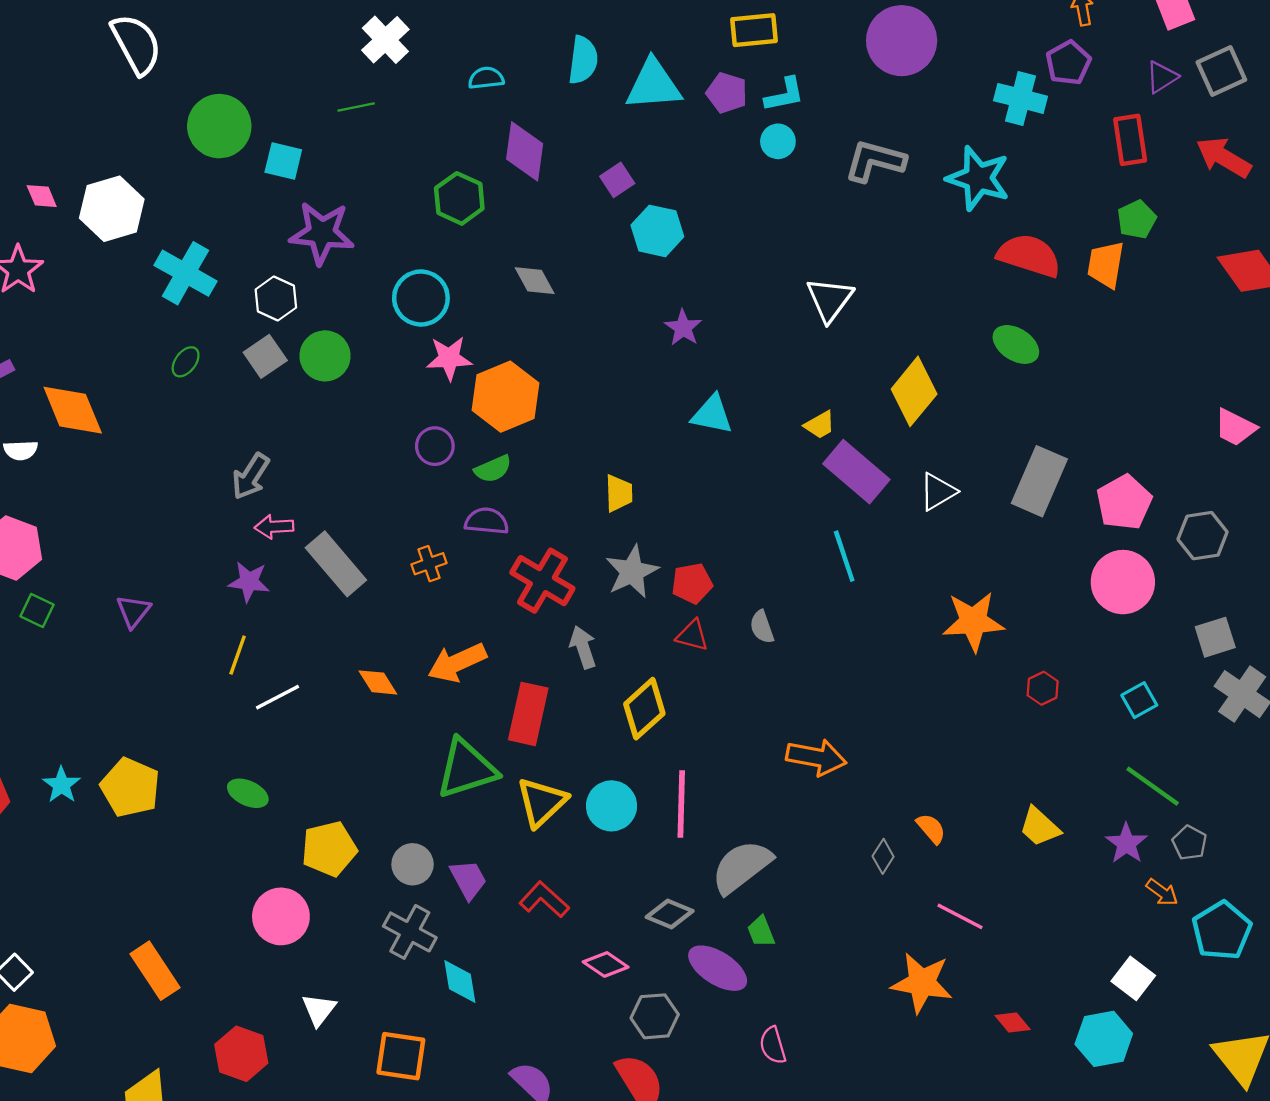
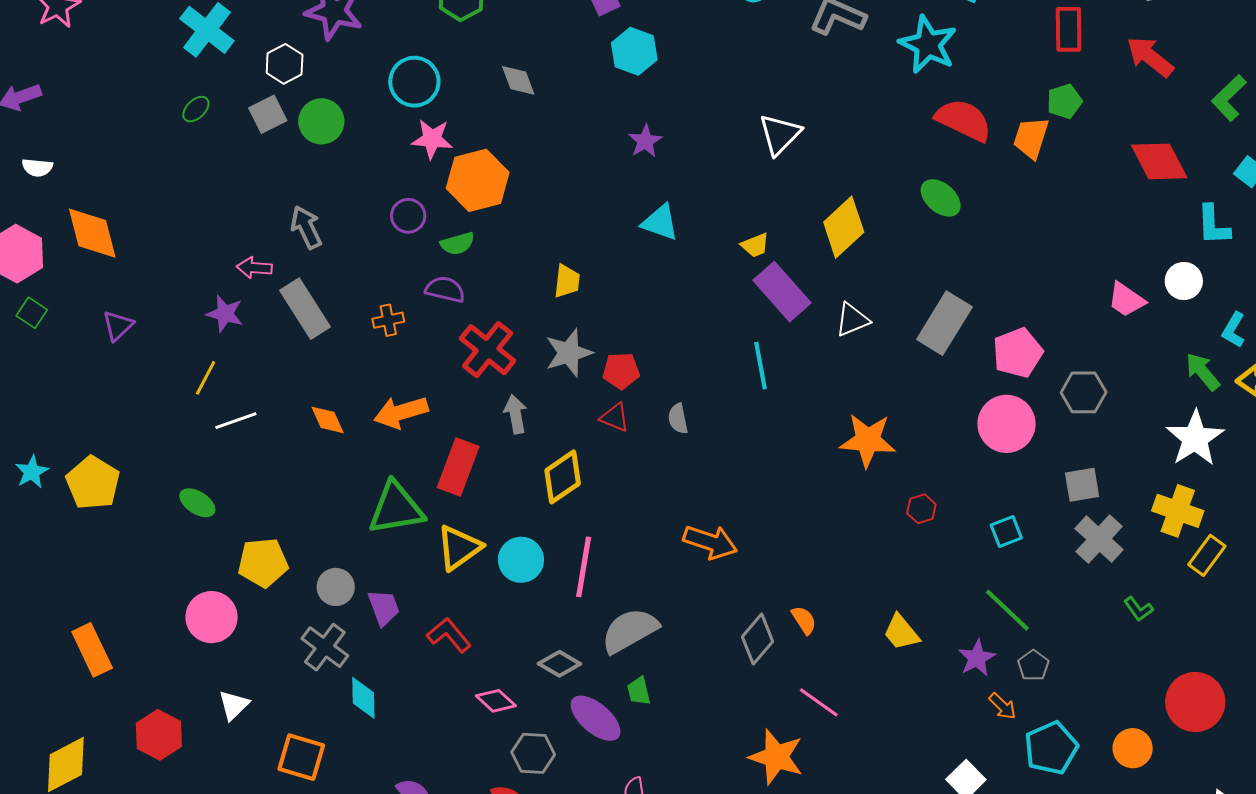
orange diamond: (73, 410) -> (92, 233), moved
gray arrow: (251, 476) -> (306, 227), moved, turned 114
gray diamond: (883, 856) -> (758, 639), size x1.6

